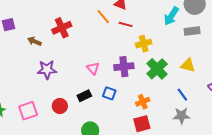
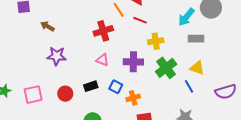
red cross: (62, 28) -> (103, 31), moved
gray rectangle: (192, 31) -> (196, 39), moved
pink triangle: (93, 68) -> (102, 60), turned -32
blue line: (182, 95) -> (189, 86), moved
orange cross: (143, 102) -> (133, 98), moved

